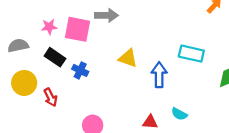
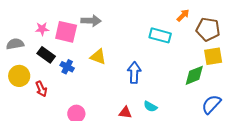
cyan rectangle: (191, 54) -> (160, 35), moved
yellow triangle: (128, 58) -> (98, 57), moved

